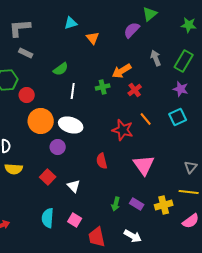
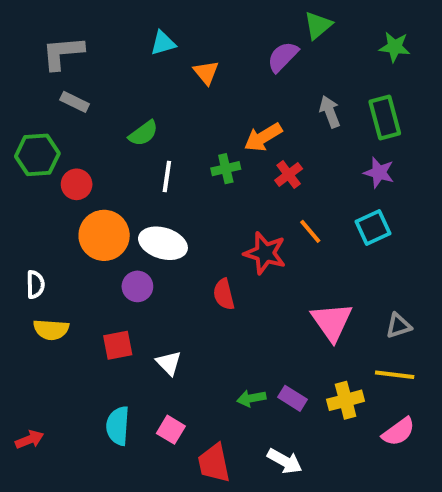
green rectangle: (184, 61) -> (385, 118), turned -45
red semicircle: (102, 161) -> (224, 294), moved
pink triangle: (144, 165) -> (332, 322), moved
gray triangle: (191, 167) -> (399, 326), turned 32
red square: (48, 177) -> (118, 345), turned 35
green arrow: (116, 204) -> (251, 398), turned 64

